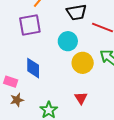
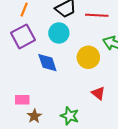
cyan circle: (68, 41) -> (59, 33), moved
blue diamond: (33, 68) -> (47, 63), moved

